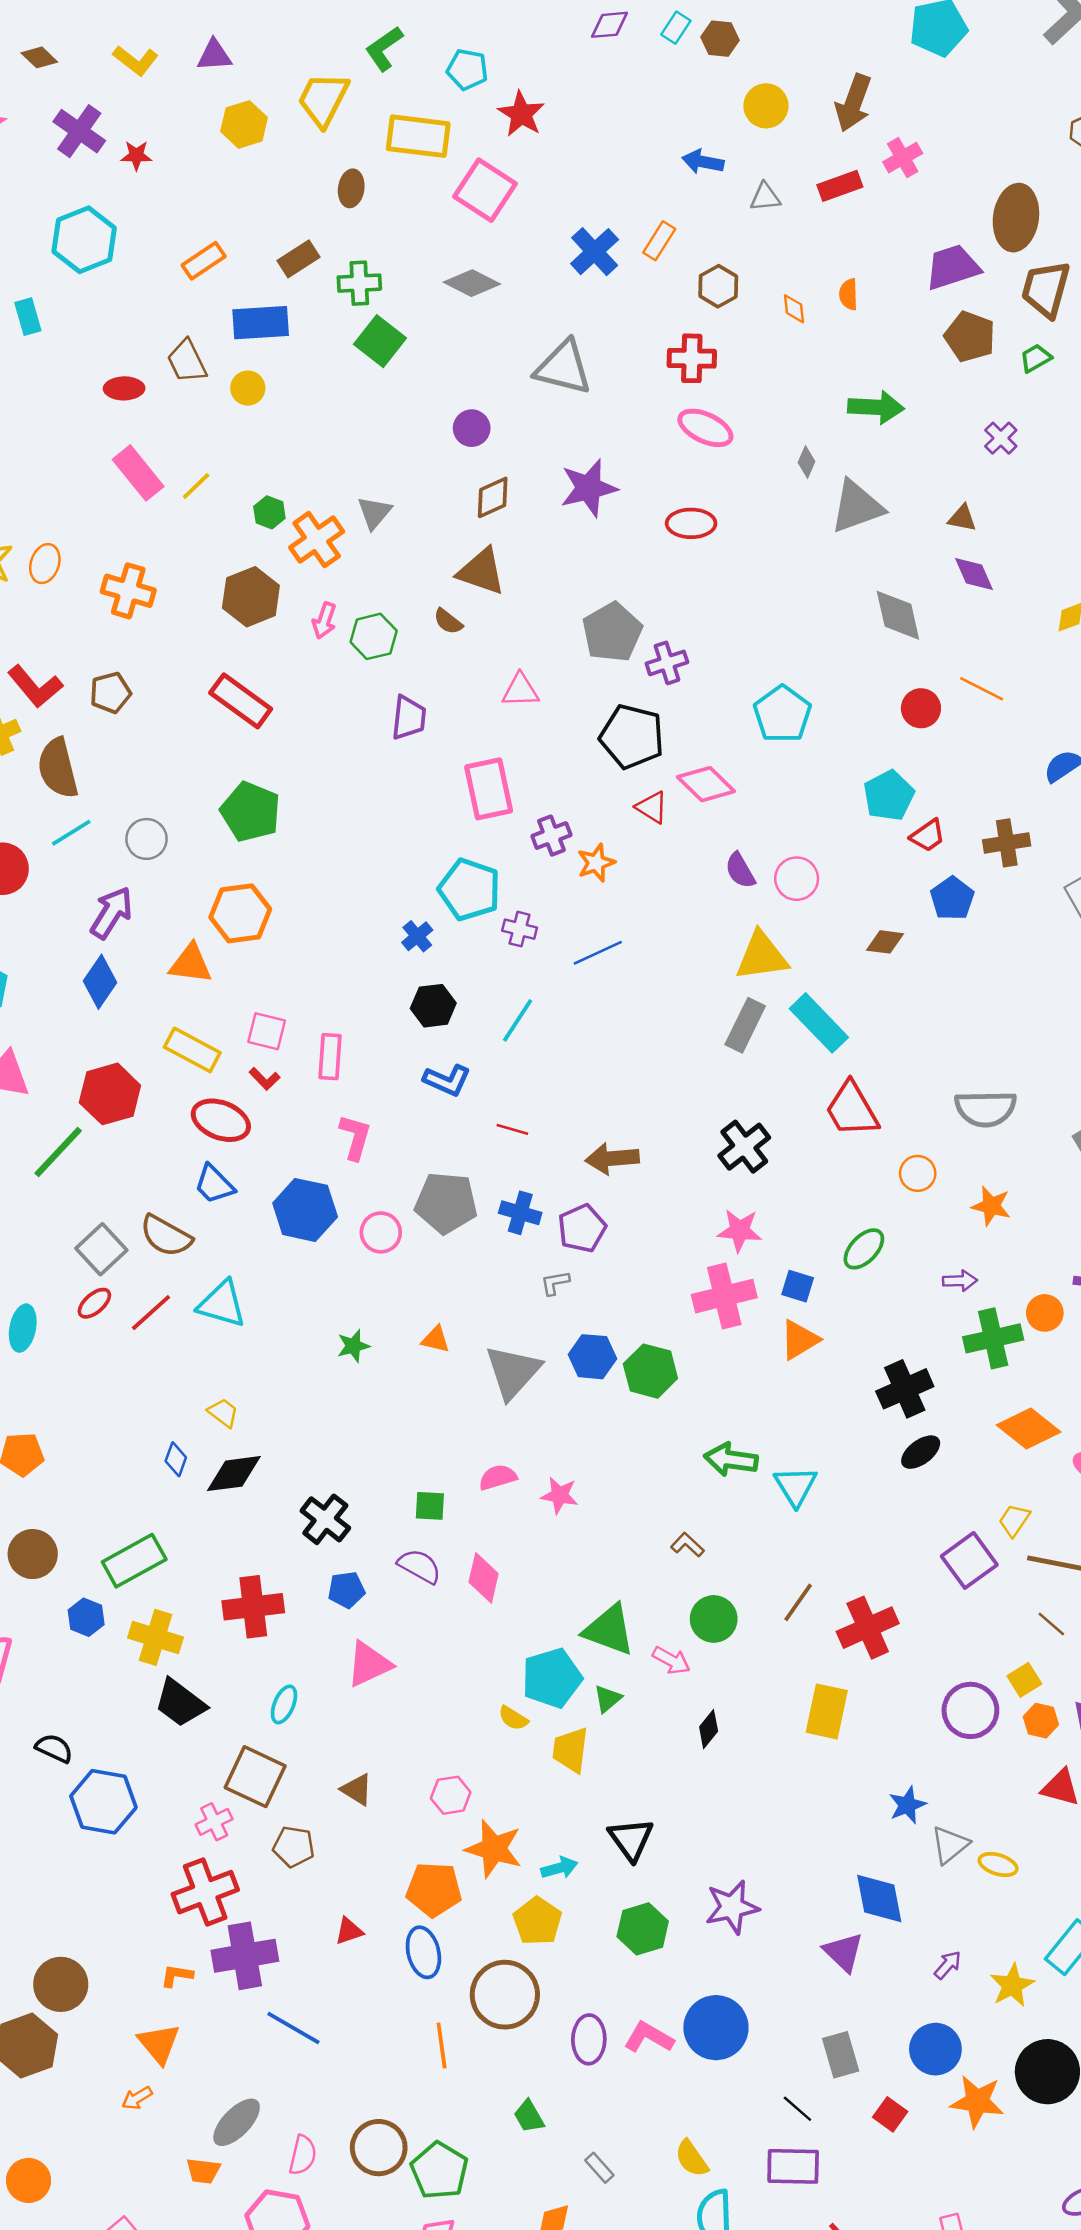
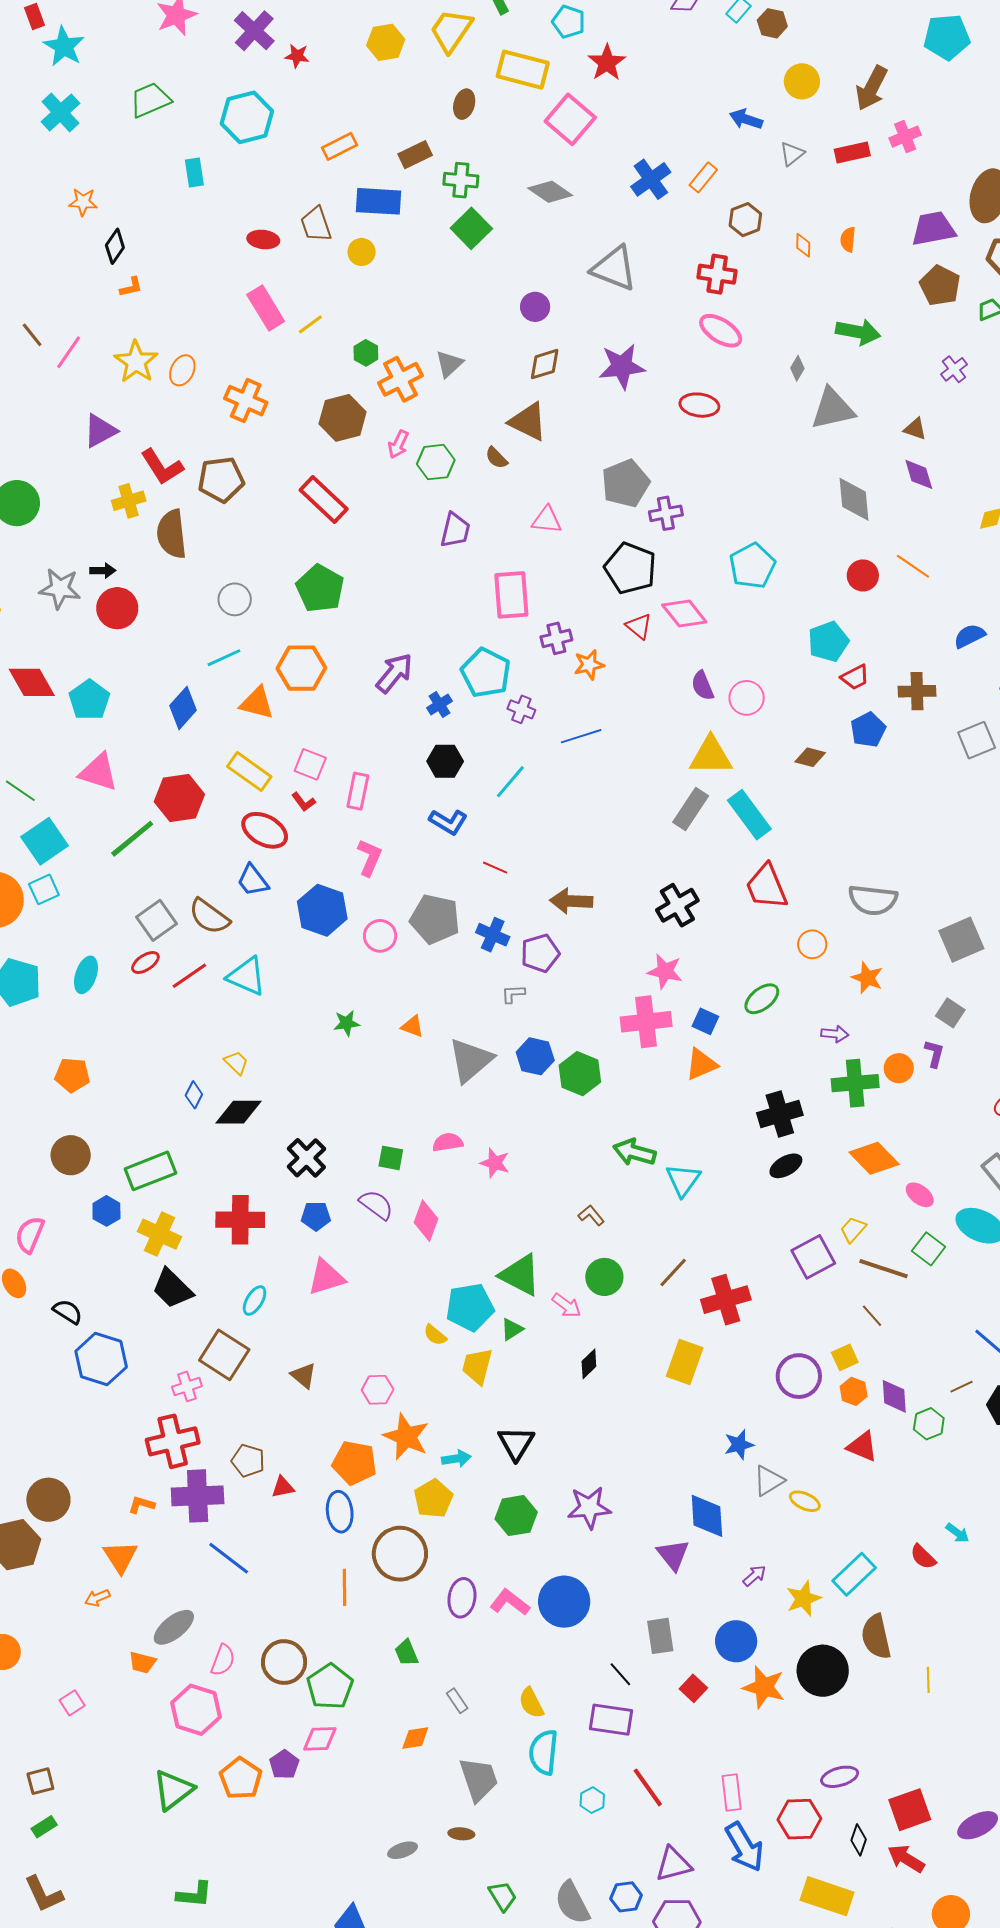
gray triangle: (765, 197) -> (792, 154), turned -40
brown pentagon: (110, 693) -> (221, 480), size x1.4
cyan line: (71, 833) -> (224, 658), moved
purple arrow: (111, 913) -> (394, 673), moved
brown pentagon: (294, 1847) -> (248, 1461), moved

